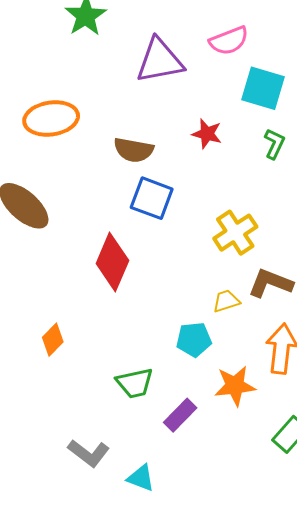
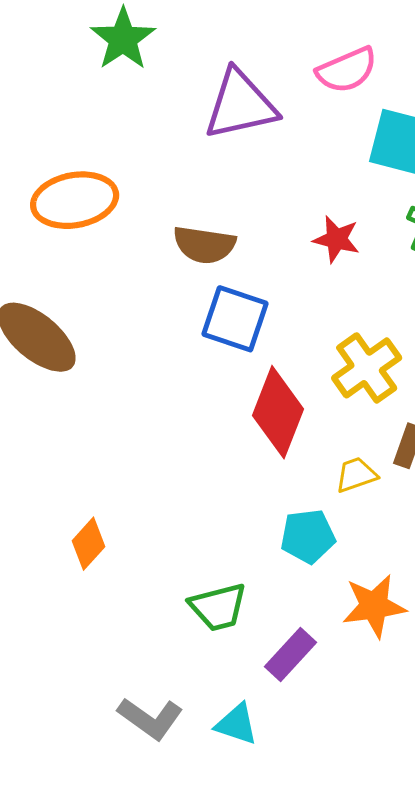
red star: (207, 134) -> (336, 239), moved
red diamond: (112, 262) -> (278, 412), moved
cyan triangle: (141, 478) -> (237, 724), moved

